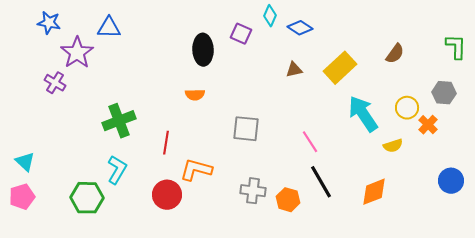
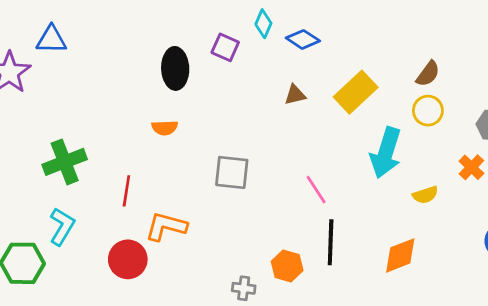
yellow circle: (407, 108) -> (428, 111), moved
cyan arrow: (363, 114) -> (386, 153), turned -129
black line: (321, 182) -> (331, 242), turned 32
gray cross: (253, 191) -> (244, 288), moved, size x0.7

